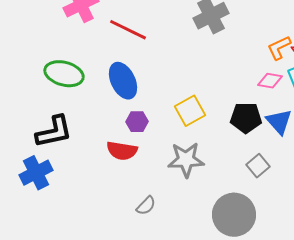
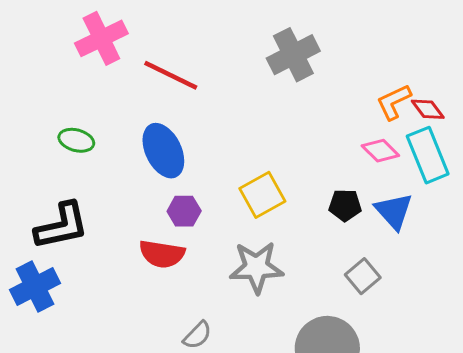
green ellipse: (64, 74) -> (76, 140), size x0.6
pink diamond: (270, 81) -> (380, 151), turned 35
black pentagon: (246, 118) -> (345, 205), size x0.7

